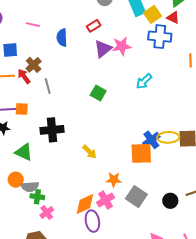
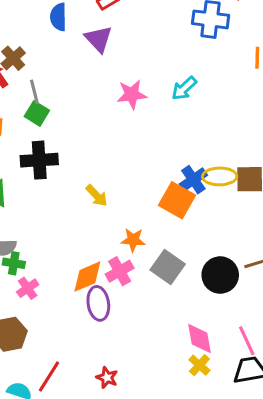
pink star: (122, 46) -> (132, 94), moved
purple triangle: (103, 49) -> (99, 39), moved, turned -36
green square: (98, 93) -> (37, 113), moved
orange square: (141, 153) -> (177, 200), turned 30
black circle: (170, 201) -> (220, 275), size x1.5

